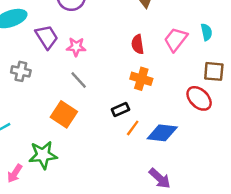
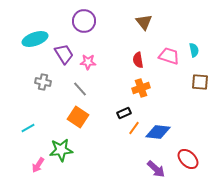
pink trapezoid: (176, 39) -> (169, 56), turned 70
orange cross: (141, 79) -> (141, 88), turned -36
gray line: (79, 80) -> (80, 89), moved
red ellipse: (199, 98) -> (188, 159), moved

